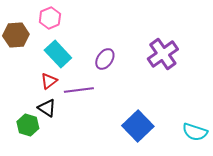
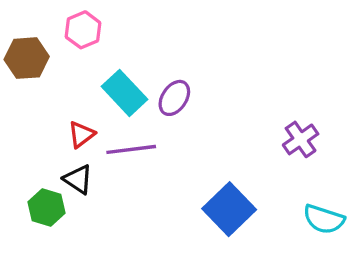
cyan rectangle: (58, 54) -> (125, 93), moved
purple cross: (163, 54) -> (301, 139), moved, size x0.7

